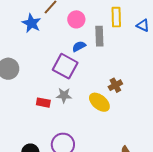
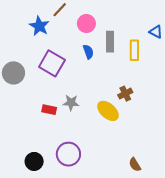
yellow rectangle: (116, 17) -> (134, 50), moved
blue semicircle: (79, 46) -> (88, 52), turned 96
purple square: (65, 66) -> (52, 63), moved

